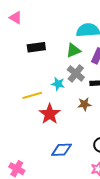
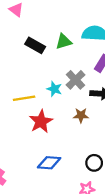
black rectangle: (36, 47) -> (35, 45), turned 30
green triangle: (73, 50) -> (64, 42), moved

